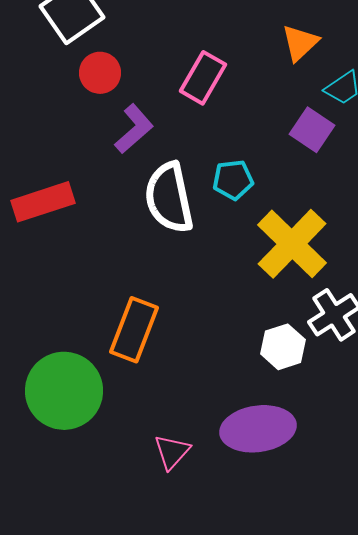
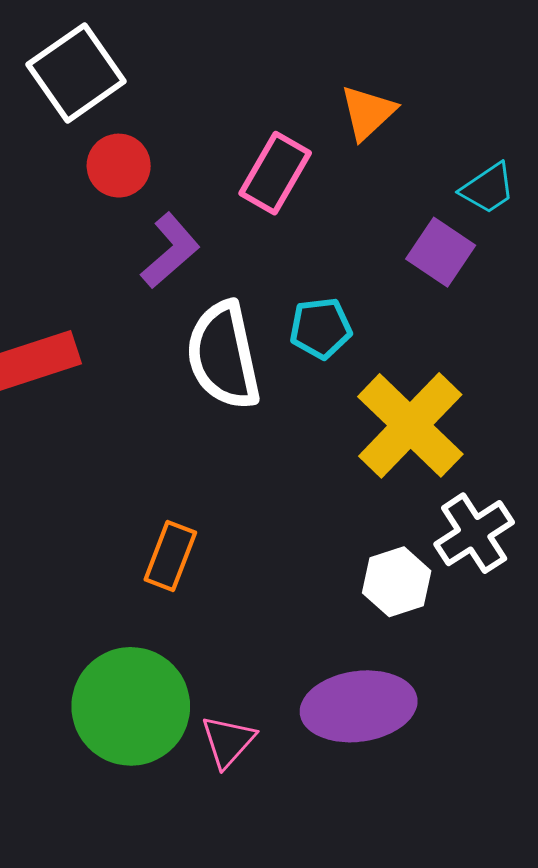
orange triangle: (300, 43) -> (368, 112), moved
orange rectangle: (134, 330) -> (170, 556), size x0.7
green circle: (64, 391) -> (131, 706), moved

